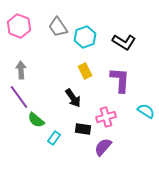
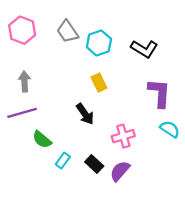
purple L-shape: (120, 80) -> (159, 93), moved
purple line: (19, 97) -> (22, 113), turned -70
black rectangle: (83, 129) -> (94, 164), moved, turned 35

